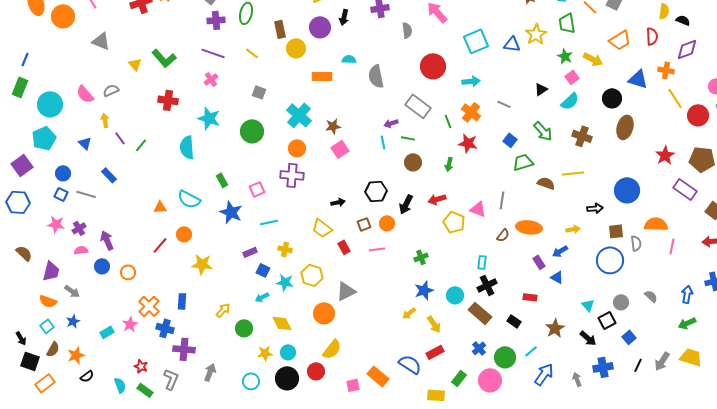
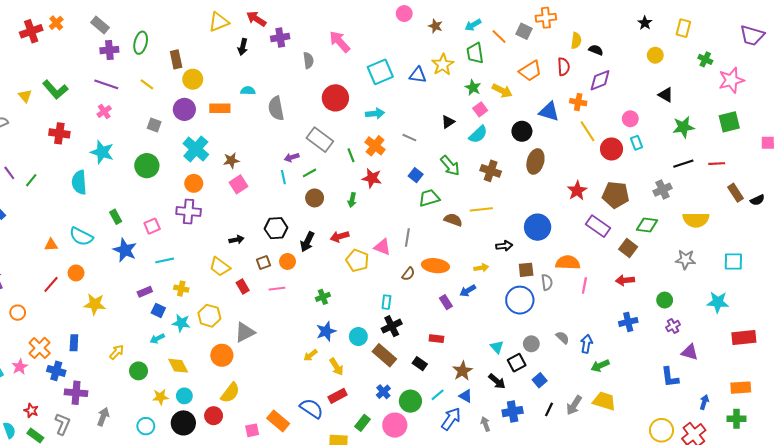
purple circle: (320, 27) -> (184, 109), moved
green line: (408, 138) -> (309, 173), turned -40
blue triangle: (557, 277) -> (466, 396), moved
blue arrow: (687, 294) -> (587, 344), moved

